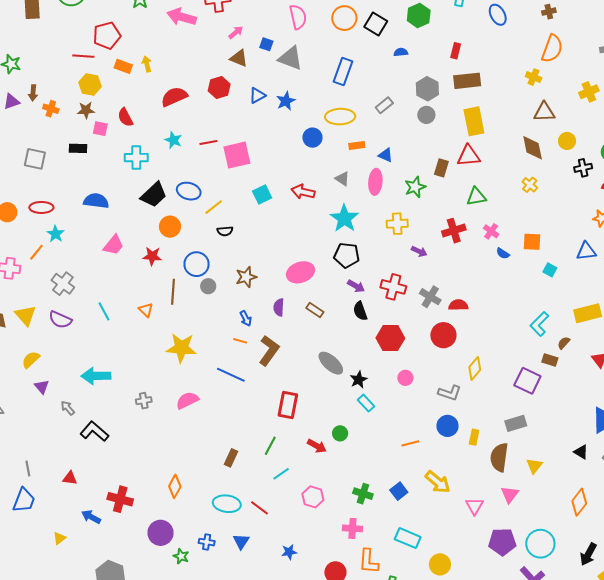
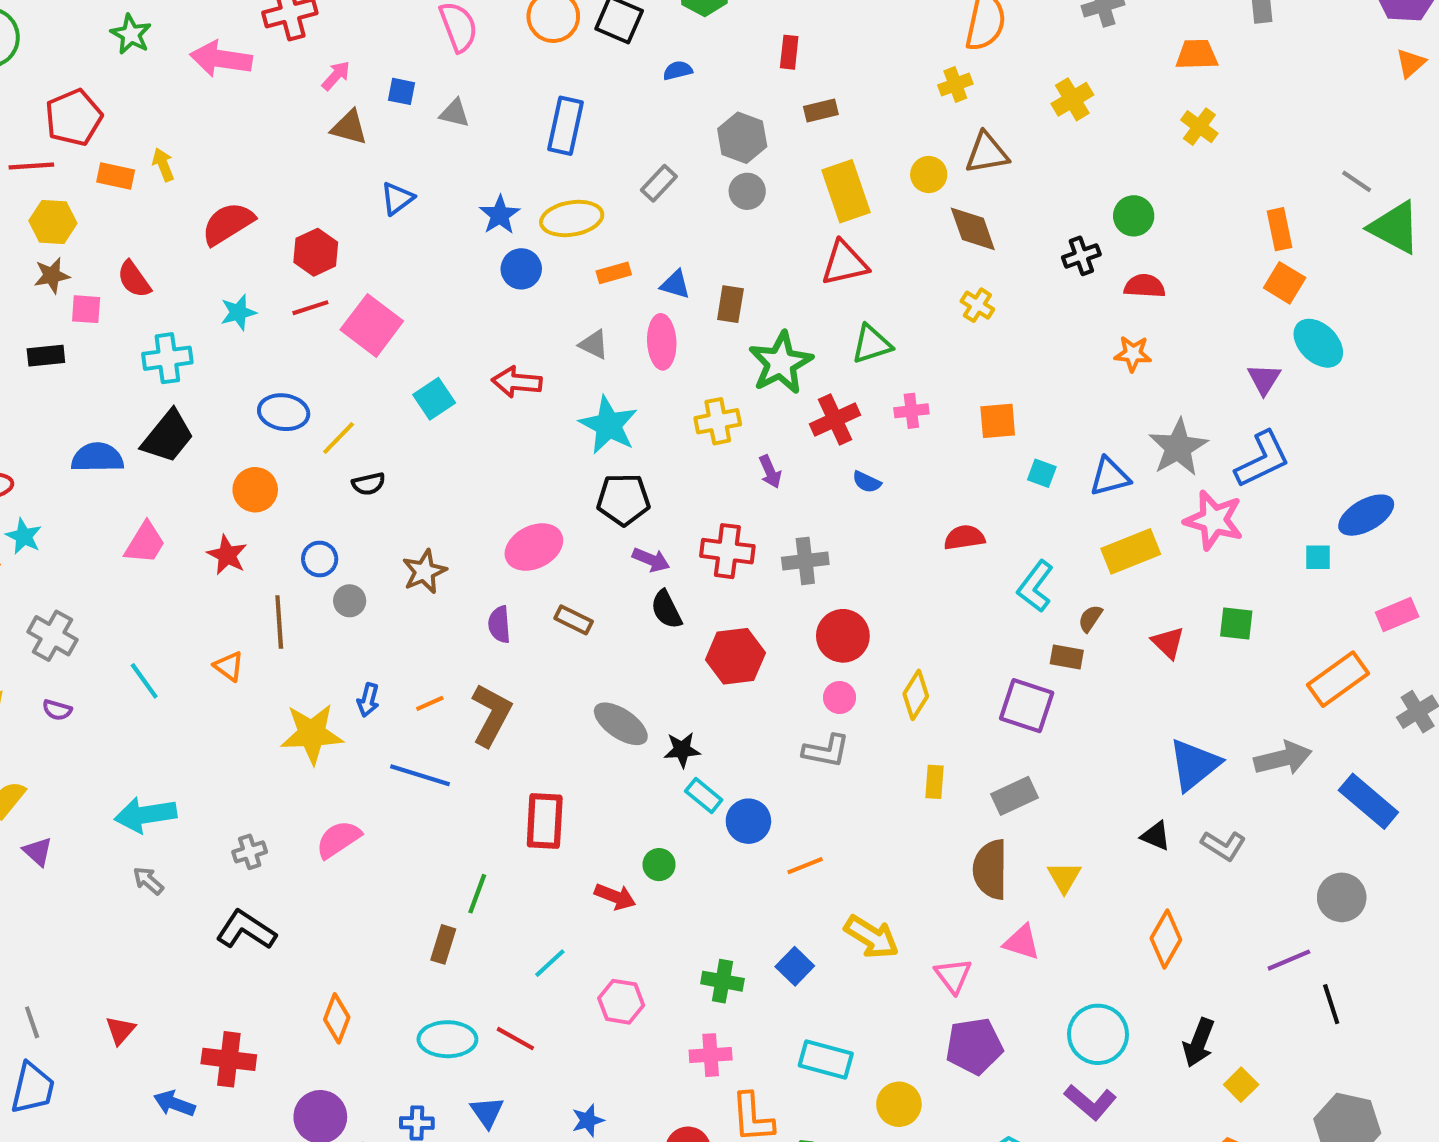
gray triangle: (290, 58) -> (455, 113), size x0.6
yellow cross: (534, 77) -> (955, 84), turned -35
brown rectangle: (467, 81) -> (821, 110), size x0.6
red hexagon: (219, 88) -> (316, 252), moved
blue star: (286, 101) -> (500, 215), moved
cyan star: (173, 140) -> (238, 312), turned -30
yellow circle: (567, 141) -> (929, 174), moved
pink square: (237, 155) -> (372, 325), turned -32
brown rectangle: (441, 168) -> (730, 304), moved
green star: (415, 187) -> (781, 363), moved, size x1.4
black trapezoid: (154, 195) -> (168, 436), moved
pink cross: (491, 231) -> (911, 411), turned -35
purple arrow: (419, 251) -> (770, 472), turned 49
blue triangle: (586, 251) -> (1110, 477), moved
blue semicircle: (503, 253) -> (867, 482), moved
red star: (152, 256) -> (227, 555), turned 30
blue circle: (197, 264) -> (320, 559), size x0.7
gray cross: (430, 297) -> (805, 561), turned -30
red semicircle: (458, 305) -> (964, 538), moved
blue arrow: (246, 318) -> (368, 700), moved, turned 49
purple semicircle: (60, 320) -> (57, 710), size x0.6
orange line: (240, 341) -> (430, 703), turned -32
pink circle: (405, 378) -> (840, 698), moved
black star: (359, 380) -> (682, 750), turned 30
gray L-shape: (450, 393) -> (826, 751), moved
gray arrow: (68, 408) -> (148, 881), moved
blue circle: (447, 426) -> (748, 821), moved
black L-shape: (94, 431) -> (246, 930), moved
yellow rectangle: (474, 437) -> (935, 782), moved
green line: (270, 446) -> (477, 894), moved
red triangle: (70, 478) -> (120, 1030), turned -49
pink triangle: (510, 494) -> (1022, 942), turned -42
purple pentagon: (502, 542) -> (974, 1046), moved

